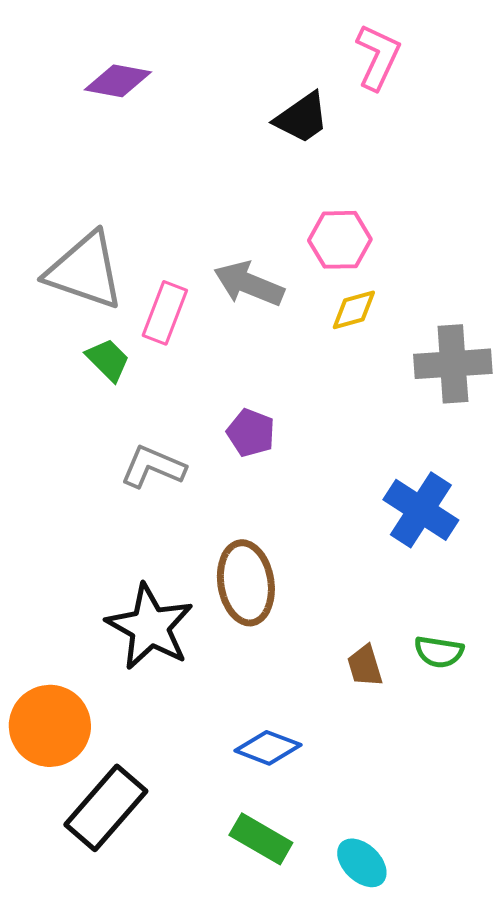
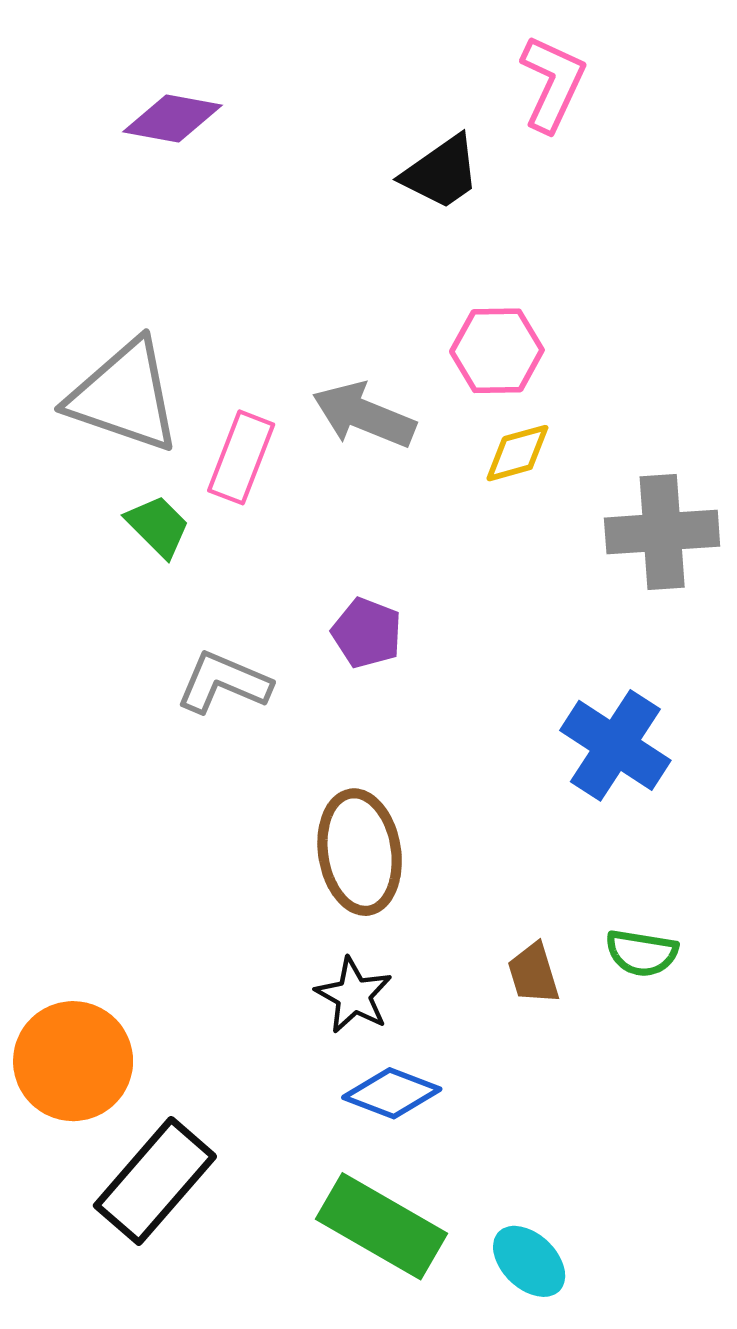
black star: (150, 627) -> (354, 995), moved, size x0.6
green rectangle: (261, 839) -> (381, 1226), size x1.4

